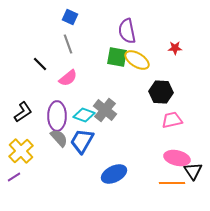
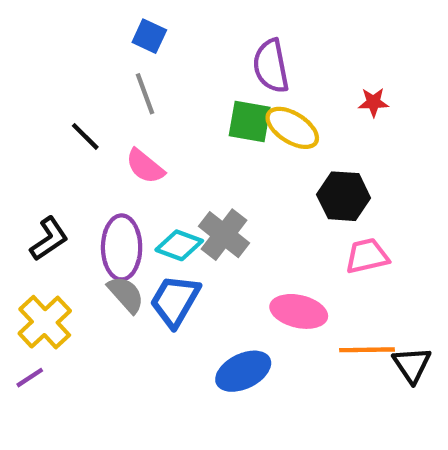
pink semicircle: (68, 78) -> (145, 166), turned 78
pink ellipse: (177, 158) -> (299, 311), moved
orange line: (172, 183) -> (367, 350), moved

